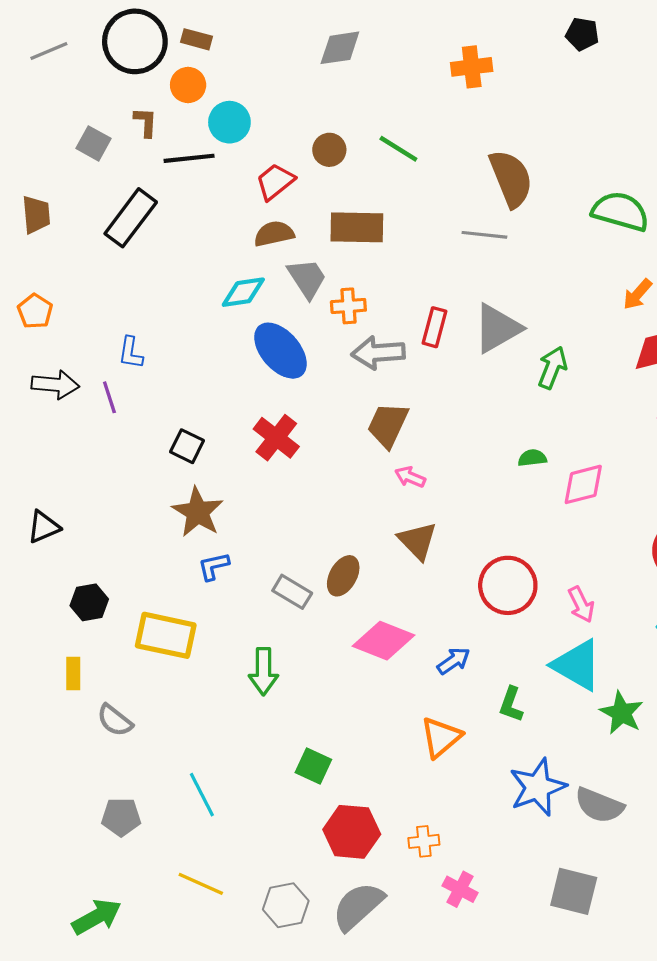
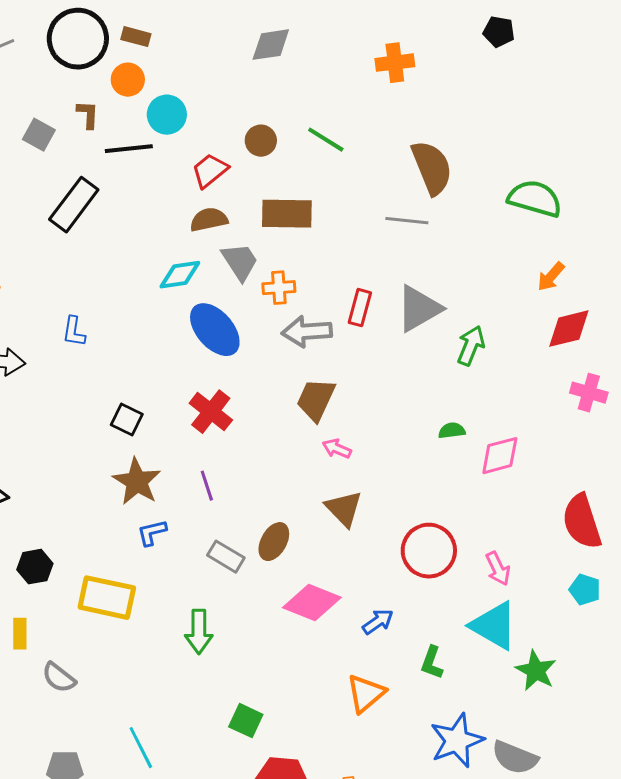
purple line: (109, 397) -> (207, 486), moved

